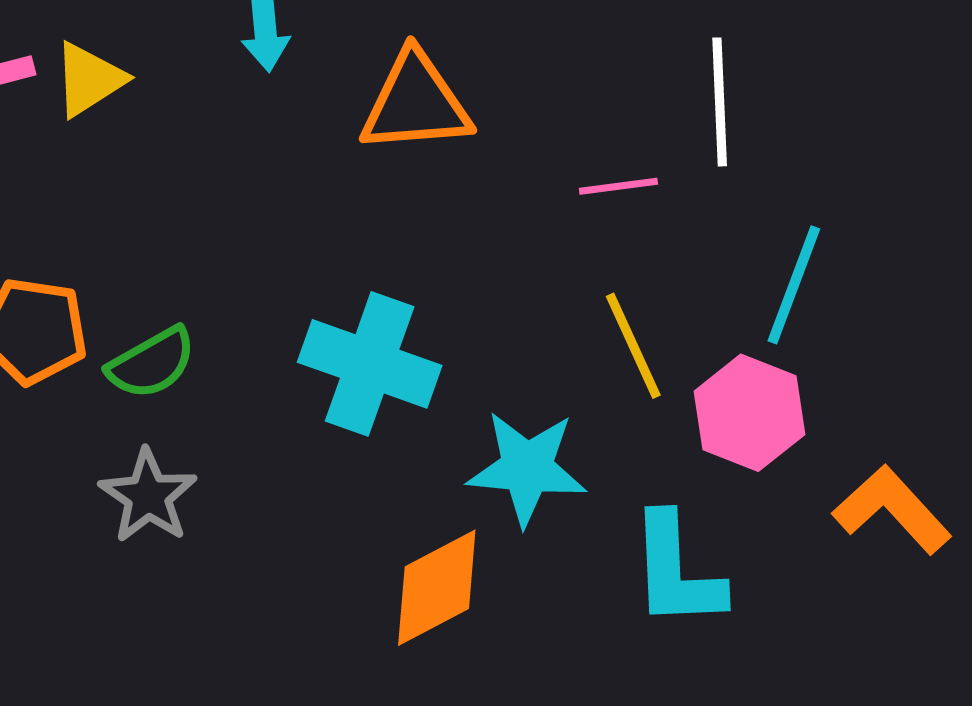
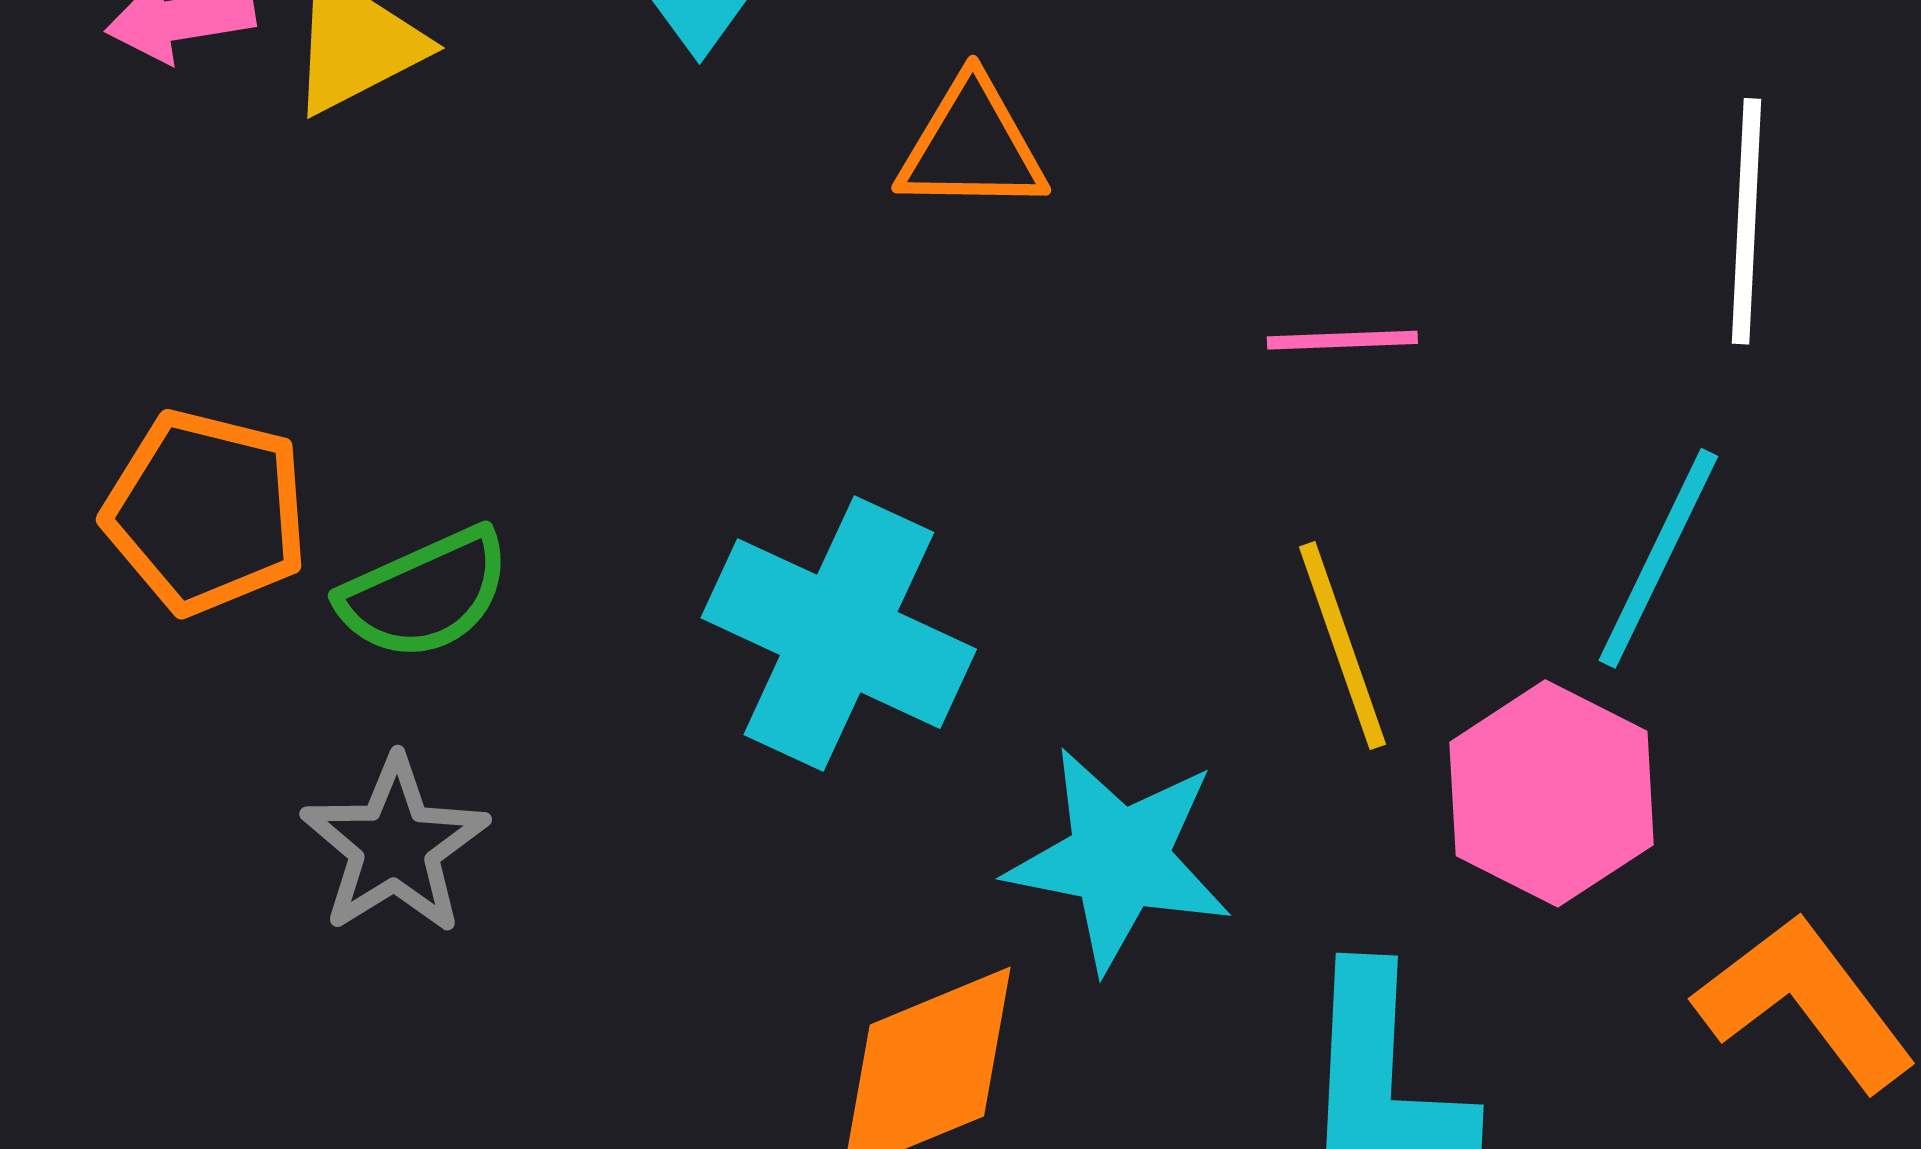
white line: (720, 102) -> (1747, 221), moved
orange triangle: (416, 103) -> (972, 146), size x0.7

